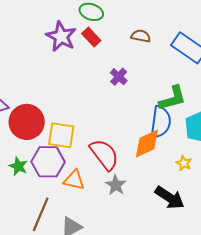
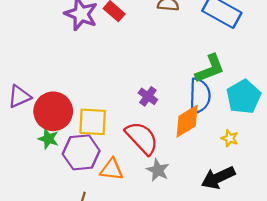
purple cross: (119, 77) -> (148, 96), moved
green star: (18, 166) -> (48, 139), moved
black arrow: (170, 198) -> (218, 178), turned 128

